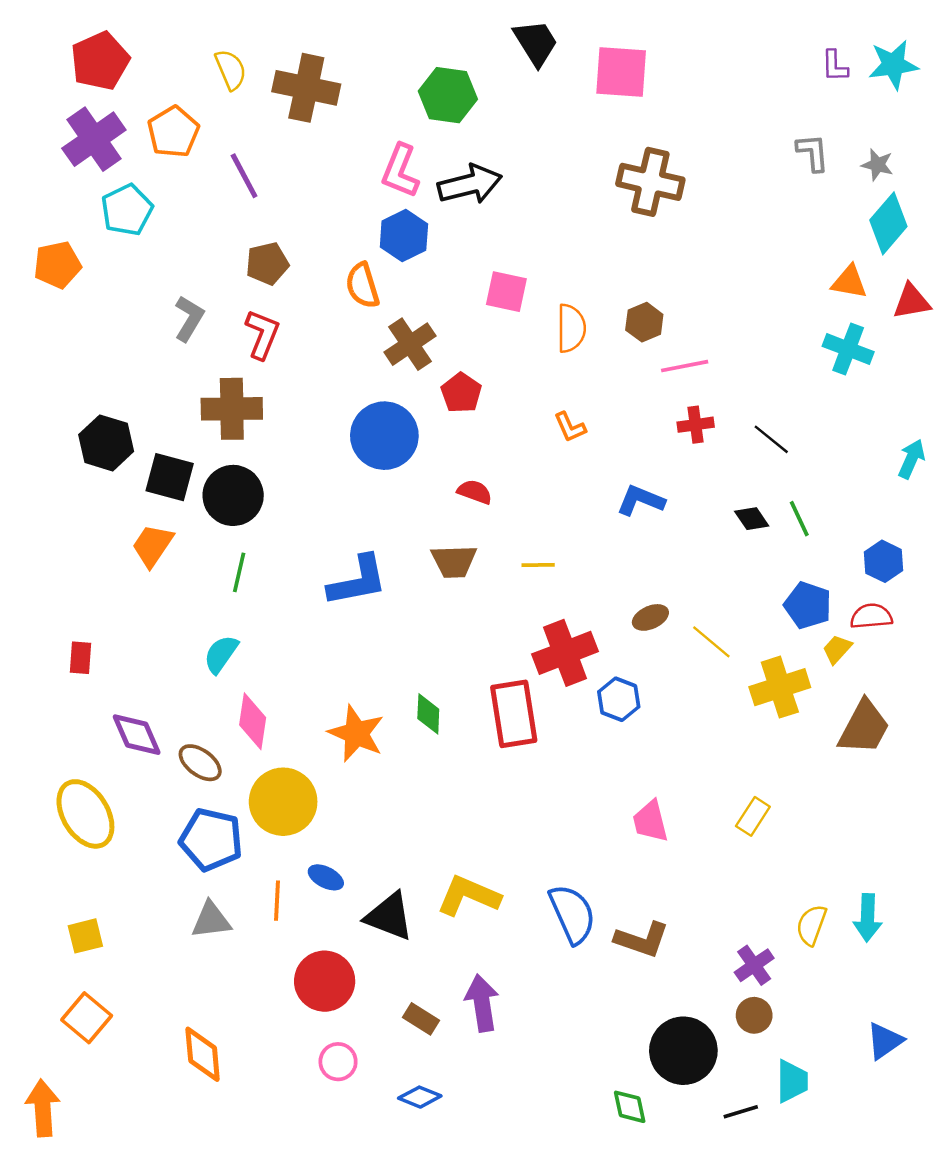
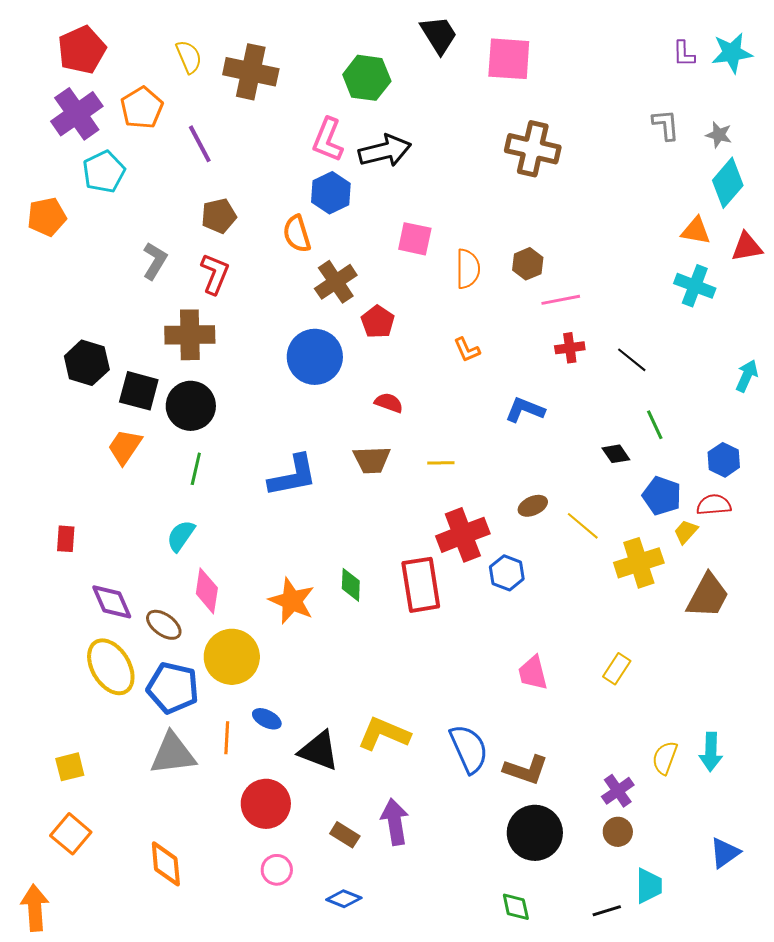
black diamond: (752, 519) -> (616, 454), moved
yellow ellipse: (85, 814) -> (111, 667), moved
gray triangle: (211, 920) -> (173, 754), size x1.4
black circle: (683, 1051) -> (535, 833), moved

